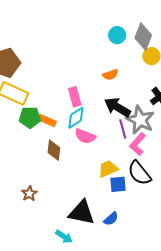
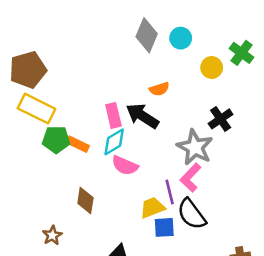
cyan circle: (117, 35) -> (181, 38), moved
gray diamond: (143, 37) -> (147, 35), moved
black arrow: (117, 107) -> (142, 116), moved
purple line: (123, 129) -> (170, 192), moved
brown diamond: (54, 150) -> (85, 201), moved

